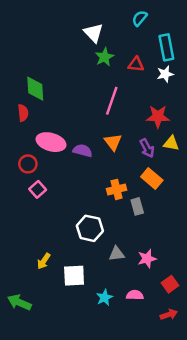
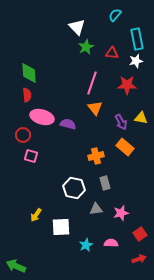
red semicircle: (23, 113) -> (27, 95), moved
red star: (158, 117) -> (127, 85), moved
orange triangle: (113, 142) -> (95, 108), moved
pink square: (38, 189) -> (31, 156), turned -32
gray rectangle: (137, 206) -> (105, 183), moved
green arrow: (19, 302) -> (16, 266), moved

